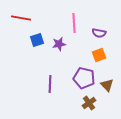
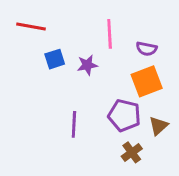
orange square: (99, 55) -> (147, 81), size x1.5
brown triangle: (107, 85) -> (158, 126), turned 32

